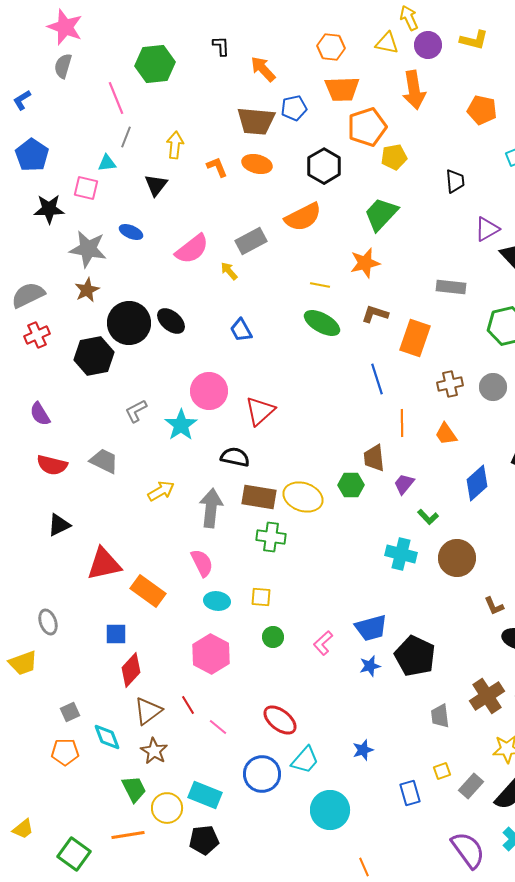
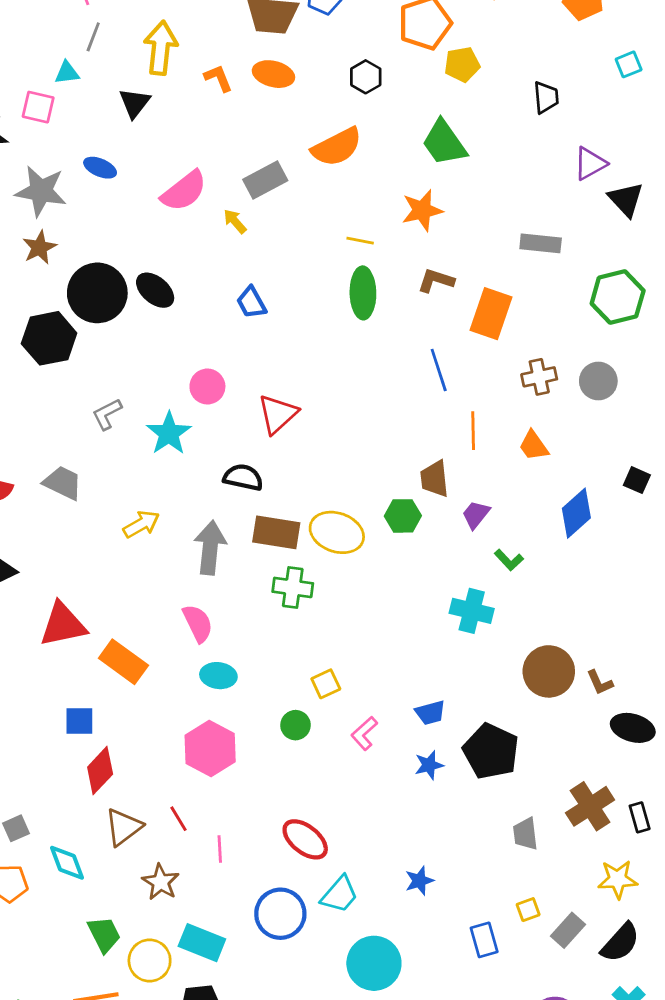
yellow arrow: (175, 145) -> (161, 48), size x1.4
black hexagon: (324, 166) -> (366, 77), size x0.7
green trapezoid: (381, 214) -> (444, 143), turned -78
green ellipse: (322, 323) -> (363, 293), turned 60
pink circle: (209, 391) -> (207, 387), size x0.7
brown circle: (457, 558) -> (549, 671), moved
yellow square: (261, 597) -> (326, 684), moved, turned -30
blue trapezoid: (371, 628) -> (430, 713), size x0.7
pink line: (218, 727) -> (220, 849), turned 48
brown star: (154, 751) -> (161, 882), moved

